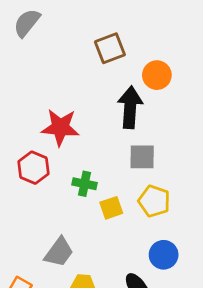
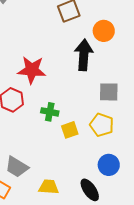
gray square: (142, 157) -> (109, 92), moved
gray trapezoid: (59, 252) -> (17, 167), moved, turned 85

